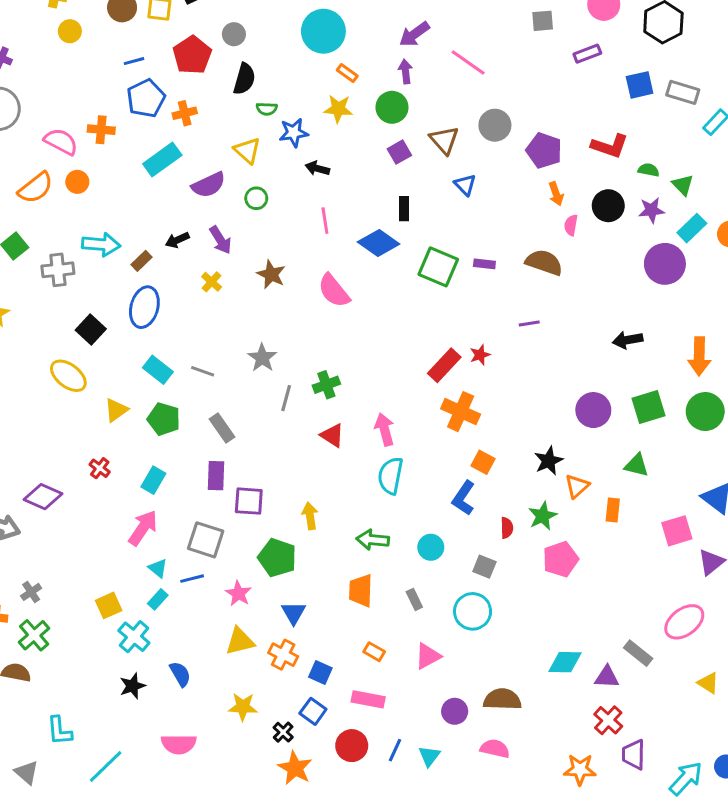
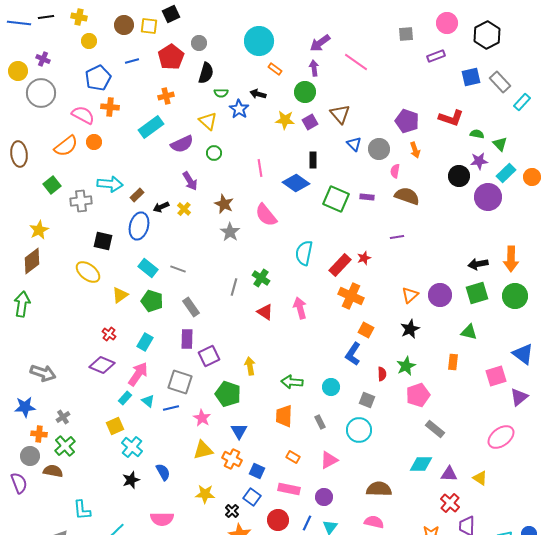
gray rectangle: (683, 92) -> (500, 82), turned 30
blue pentagon: (146, 98) -> (98, 78), moved
yellow star: (338, 109) -> (285, 120), moved
gray circle: (495, 125) -> (379, 149), moved
blue star: (294, 133) -> (239, 109), turned -30
black arrow: (317, 168) -> (258, 94), moved
black circle: (608, 206) -> (459, 176), moved
pink semicircle: (571, 225) -> (395, 171), moved
black arrow: (177, 240) -> (161, 207), moved
black square: (91, 330) -> (103, 241), turned -30
black arrow: (628, 340) -> (478, 264), moved
gray star: (262, 358) -> (230, 232), moved
green cross: (326, 385) -> (261, 278), turned -36
cyan semicircle: (391, 476) -> (304, 253), moved
orange triangle: (577, 486) -> (410, 295), moved
purple diamond: (43, 497) -> (102, 365), moved
purple square: (249, 501) -> (209, 356), turned -30
cyan rectangle: (158, 599) -> (125, 398), moved
gray rectangle: (638, 653) -> (435, 429), moved
yellow triangle: (708, 683) -> (480, 478), moved
purple circle: (455, 711) -> (324, 497), moved

